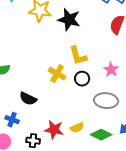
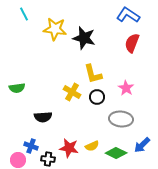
black semicircle: (28, 99) -> (43, 117), turned -30
blue cross: (12, 120) -> (31, 146), moved

